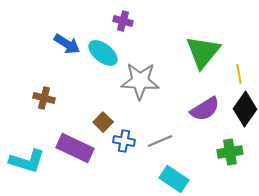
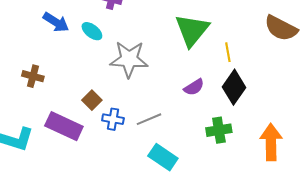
cyan ellipse: (103, 53) -> (92, 31), size x0.7
purple semicircle: (205, 109) -> (194, 87), size x0.7

